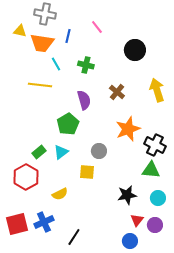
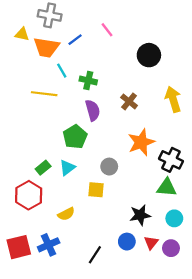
blue line: (68, 36) -> (75, 40), turned 40
green cross: (86, 65) -> (88, 80), moved
black line: (74, 237) -> (95, 255), moved
blue circle: (130, 241) -> (127, 242), moved

